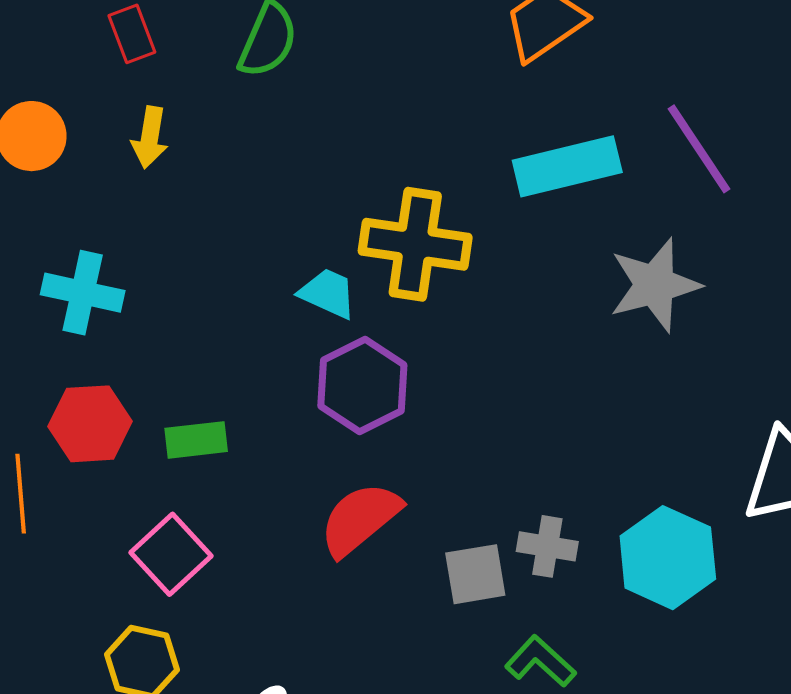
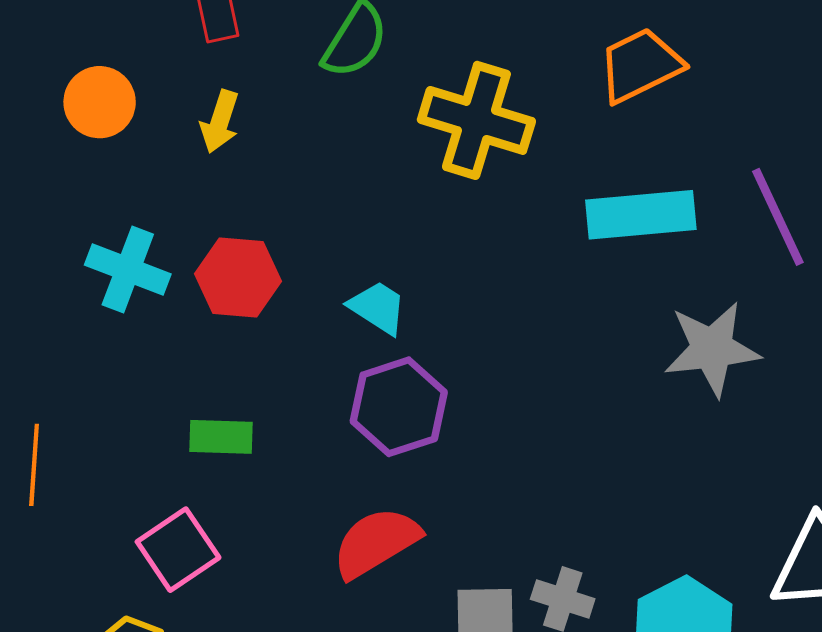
yellow cross: (415, 244) -> (476, 120), moved
red hexagon: (90, 424) -> (238, 277), moved

